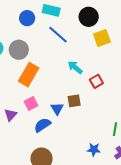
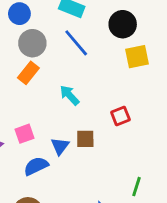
blue circle: (27, 18) -> (19, 14), moved
gray circle: (19, 50) -> (32, 43), moved
cyan arrow: (75, 67) -> (69, 95), moved
orange rectangle: (29, 75) -> (28, 73), moved, size x0.7

